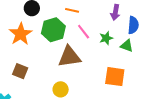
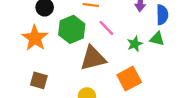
green star: (106, 38) -> (135, 44), moved
orange square: (115, 77) -> (129, 79), moved, turned -30

